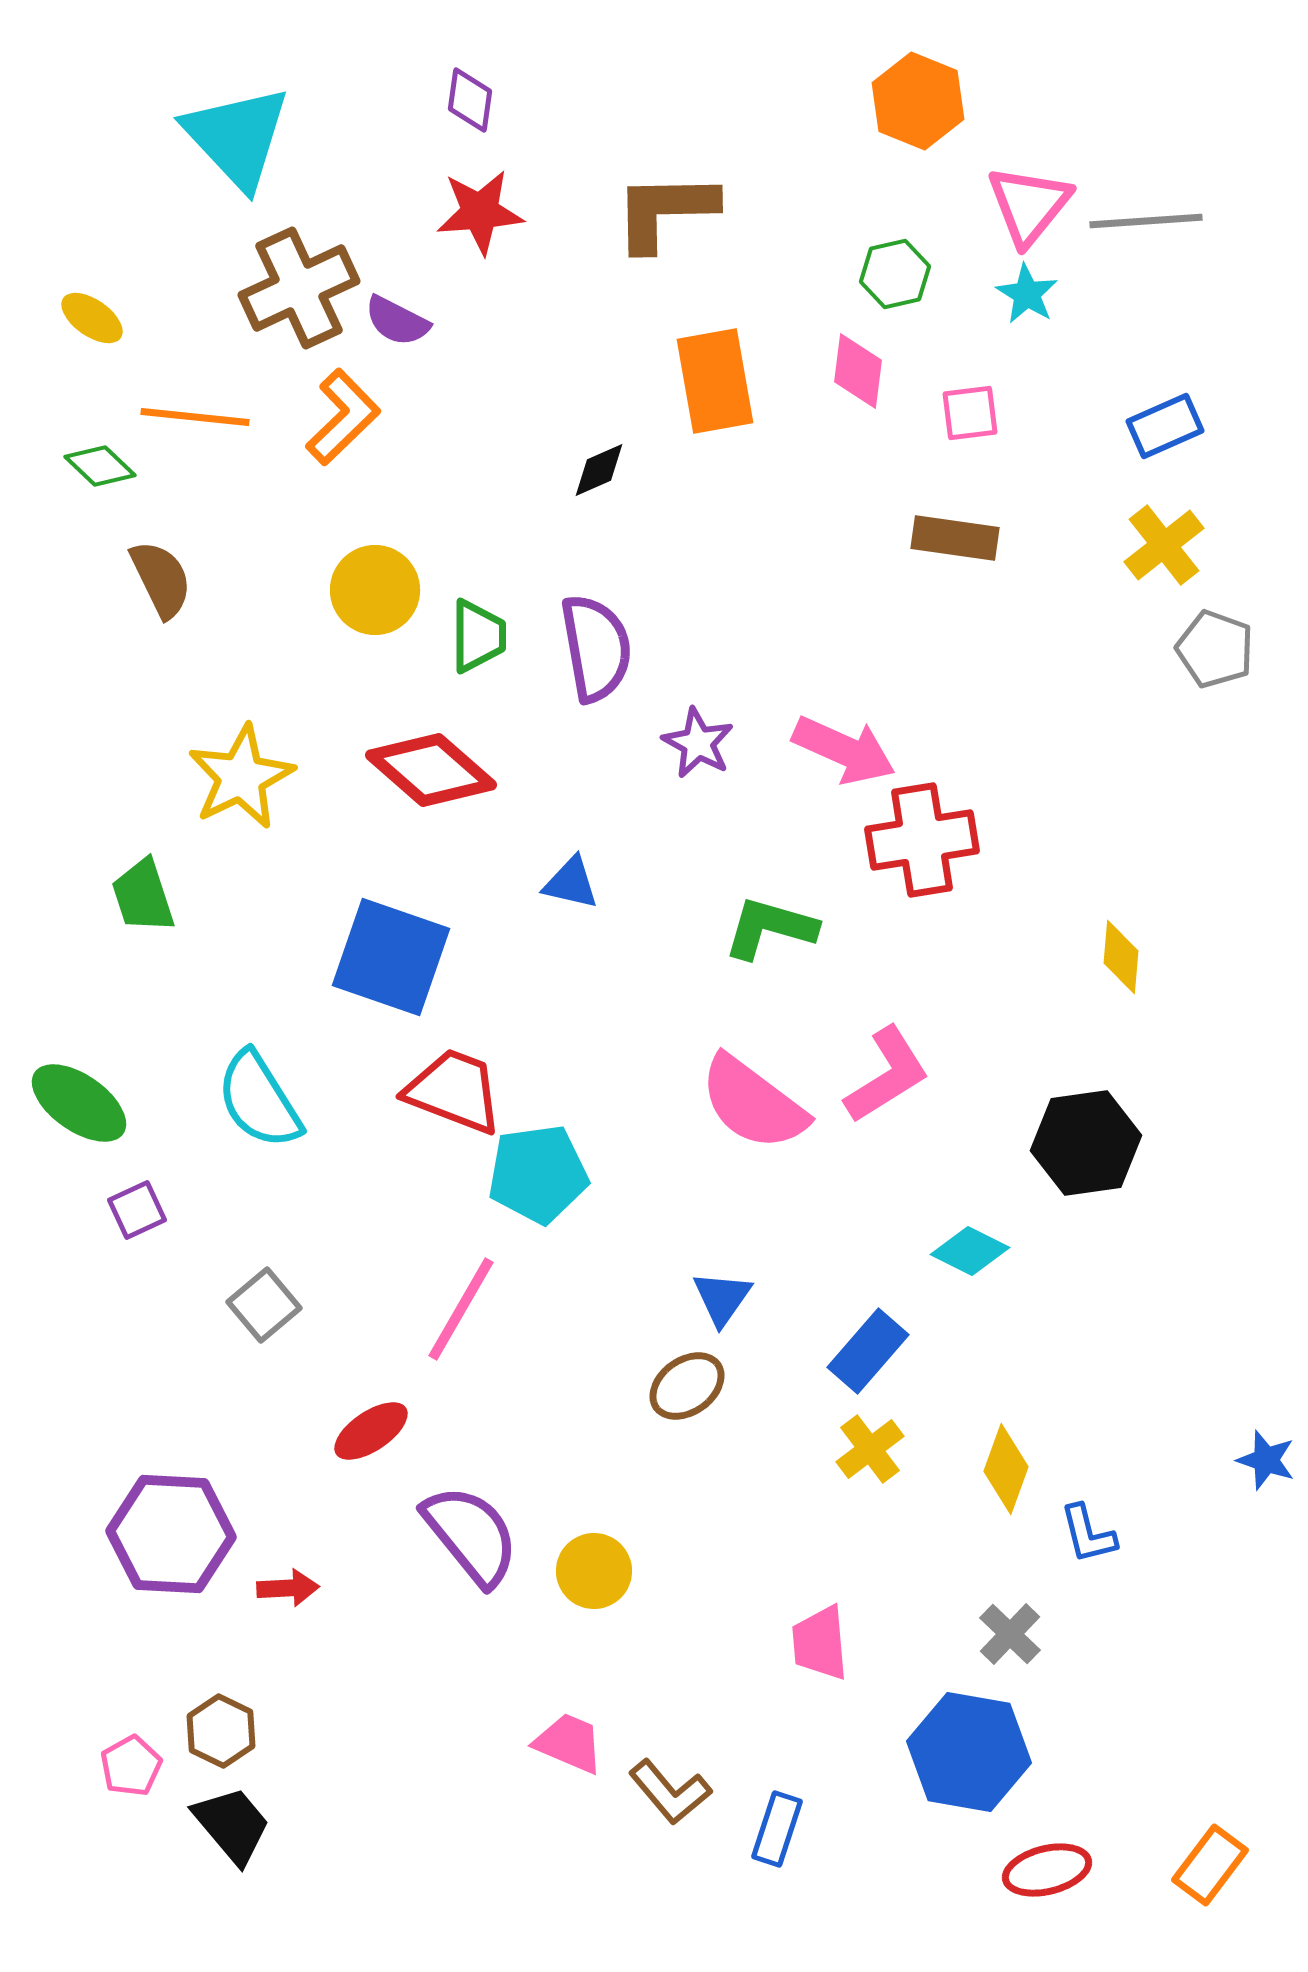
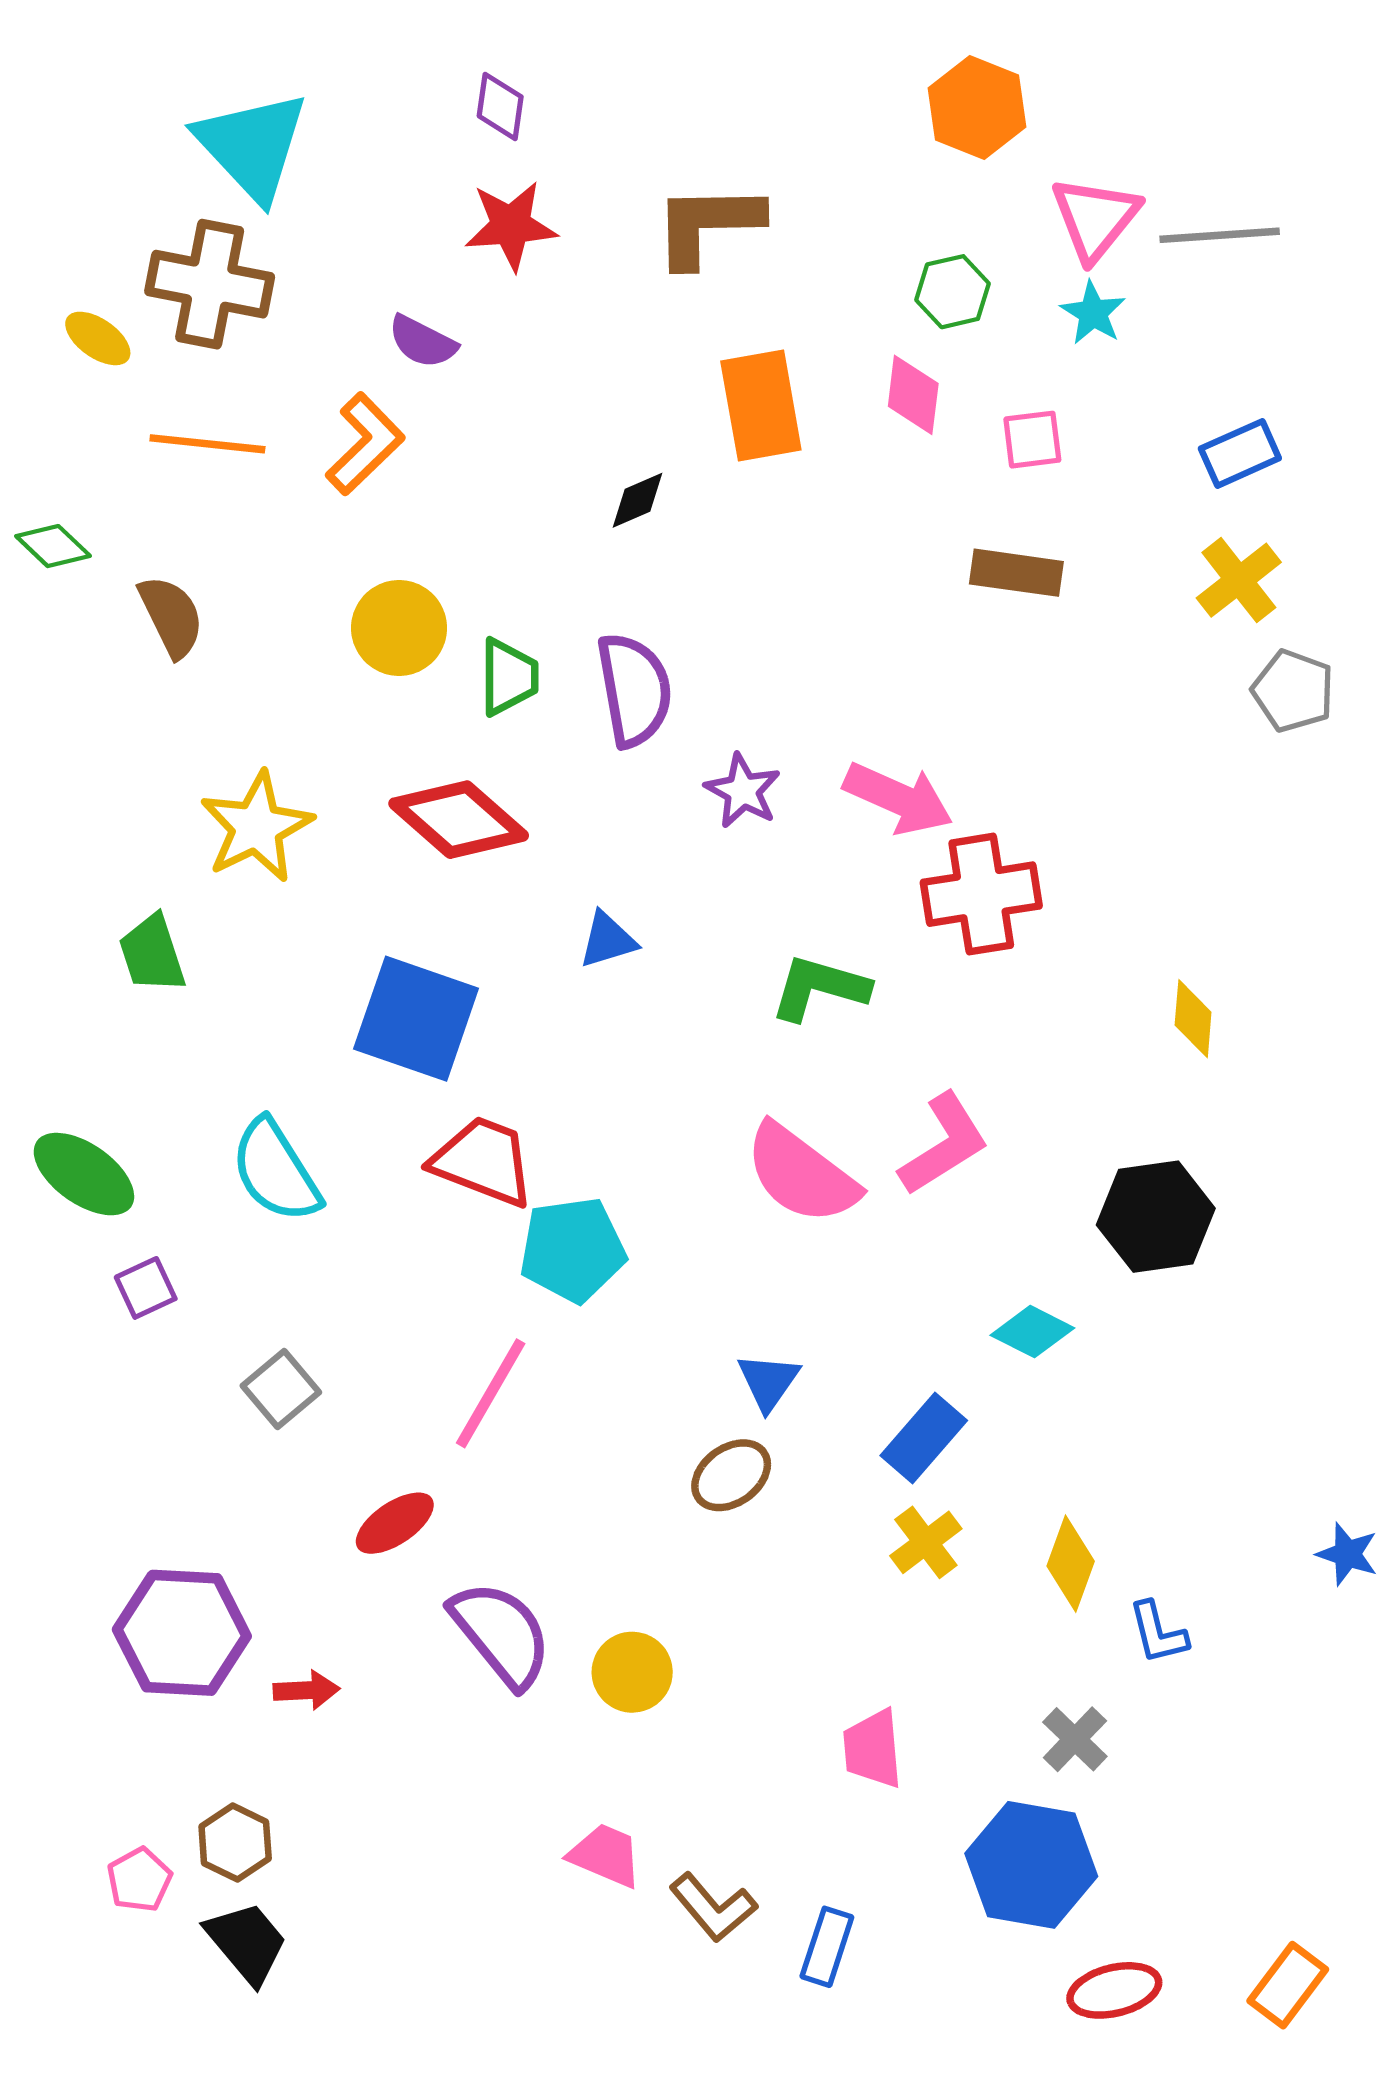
brown cross: (299, 288) -> (210, 284), moved, turned 36
green diamond: (100, 466) -> (53, 546), moved
blue triangle: (571, 883) -> (608, 940), turned -30

